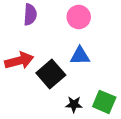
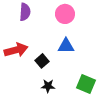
black square: (51, 74) -> (42, 61), size x0.6
black star: (74, 104) -> (48, 86), moved

